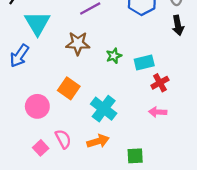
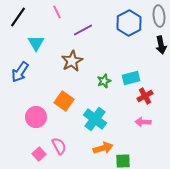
cyan triangle: (37, 23) -> (36, 43), size x0.7
brown star: (78, 43) -> (72, 61), turned -30
green star: (114, 56) -> (104, 81), moved
orange arrow: (98, 141) -> (103, 148), moved

